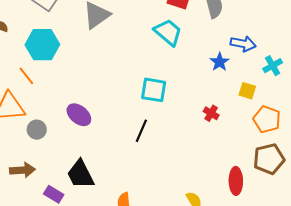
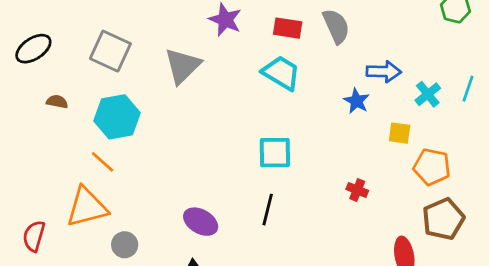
red cross: (211, 113) -> (357, 190), moved
purple ellipse: (79, 115) -> (201, 222), moved
gray circle: (37, 130) -> (125, 245), moved

